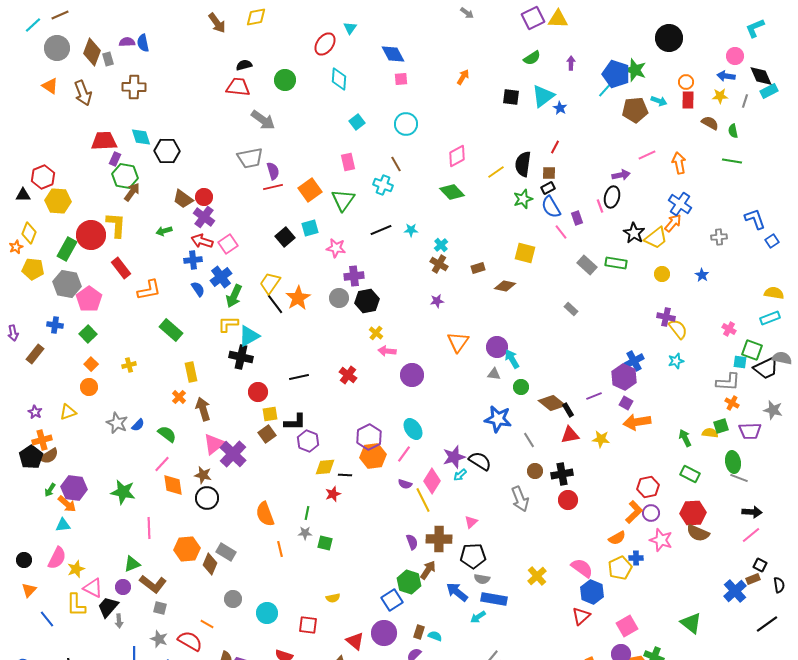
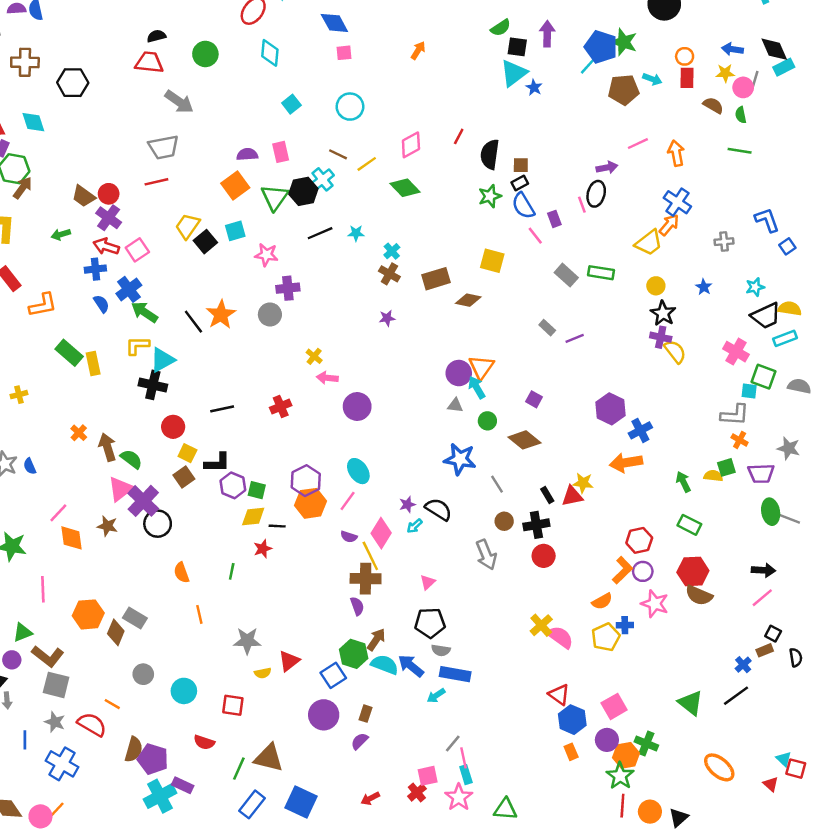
pink circle: (735, 56) -> (743, 87), moved
purple arrow: (571, 63) -> (547, 34), size x1.5
black square: (511, 97) -> (517, 47), moved
red line: (555, 147) -> (459, 136), moved
black hexagon: (167, 151) -> (73, 83), moved
brown line: (396, 164) -> (338, 154), turned -35
purple semicircle: (273, 171) -> (247, 154), moved, turned -78
yellow line: (496, 172) -> (367, 164), moved
cyan cross: (383, 185) -> (322, 179), turned 30
red line: (273, 187) -> (156, 182), moved
black star: (634, 233) -> (663, 313), moved
brown rectangle: (478, 268) -> (436, 279), size x1.6
yellow trapezoid: (270, 283) -> (187, 226), moved
green arrow: (234, 296) -> (144, 312), turned 100
black hexagon: (367, 301) -> (303, 191), moved
pink cross: (729, 329) -> (736, 352), size x1.5
orange triangle: (458, 342) -> (481, 367), moved
blue cross: (634, 361) -> (640, 430), moved
cyan star: (676, 361) -> (755, 287), moved
black trapezoid: (766, 368) -> (766, 316), moved
yellow rectangle: (191, 372) -> (93, 363), moved
red cross: (348, 375) -> (281, 407), turned 30
purple line: (594, 396) -> (575, 338), moved
purple square: (626, 403) -> (534, 399), moved
black rectangle: (568, 410) -> (547, 495), moved
yellow square: (270, 414) -> (187, 453), turned 35
blue semicircle: (138, 425) -> (30, 466), turned 112
green semicircle: (167, 434) -> (131, 459), moved
red triangle: (570, 435) -> (572, 496), moved
purple star: (454, 457) -> (407, 504), size x0.6
green ellipse: (733, 462) -> (771, 512), moved
gray line: (739, 478) -> (790, 519), moved
black circle: (207, 498) -> (158, 524), moved
orange semicircle: (265, 514) -> (181, 573), size x0.7
gray star: (305, 533) -> (247, 641), moved, size x1.6
brown cross: (439, 539) -> (366, 579), moved
green square: (325, 543) -> (257, 490), moved
yellow cross: (537, 576) -> (541, 625), moved
blue cross: (735, 591) -> (743, 665), size x0.6
blue hexagon: (592, 592) -> (572, 720), moved
gray square: (160, 608) -> (56, 685), size x1.6
red triangle: (581, 616) -> (559, 695), turned -42
black line: (767, 624) -> (736, 696), moved
cyan semicircle: (435, 636) -> (385, 665), moved, size x1.6
red triangle: (355, 641) -> (289, 661), moved, turned 42

